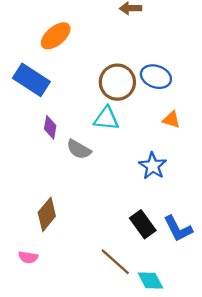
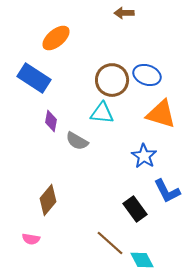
orange triangle: (171, 120) -> (161, 114), size x1.8
blue L-shape: (178, 229) -> (167, 191), moved

